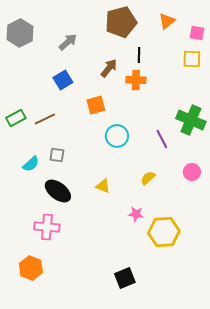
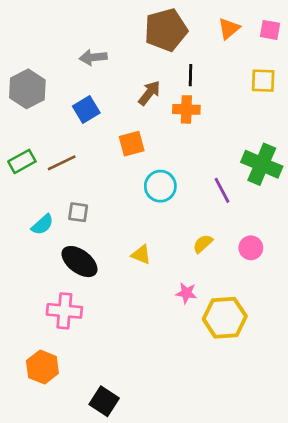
gray hexagon: (20, 33) -> (27, 89), moved
pink square: (197, 33) -> (270, 30), moved
gray arrow: (68, 42) -> (93, 57), turned -144
pink circle: (192, 172) -> (251, 248), moved
black square: (125, 278) -> (104, 401), moved, turned -35

